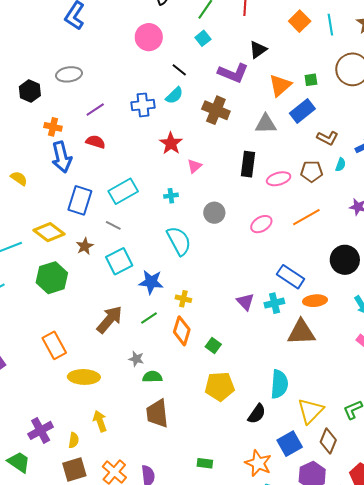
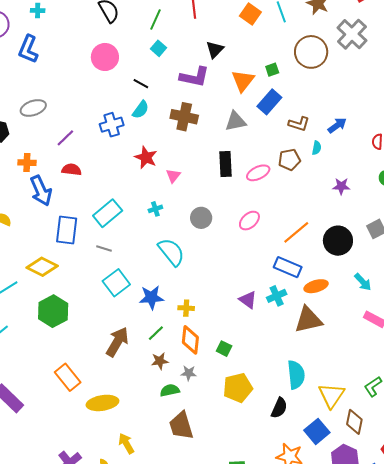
orange line: (306, 217) -> (296, 232), moved
brown star: (85, 246) -> (160, 361), moved, turned 30
gray star: (136, 359) -> (189, 373), moved

